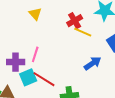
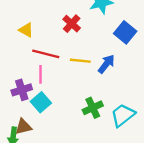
yellow line: (83, 32) -> (80, 61), moved
red line: (44, 79) -> (46, 54), moved

